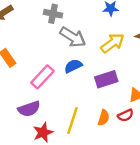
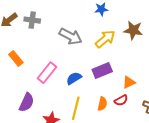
gray cross: (53, 14) -> (32, 20), moved
blue semicircle: (73, 66) -> (74, 78), moved
purple semicircle: (29, 109) -> (27, 102), moved, turned -42

